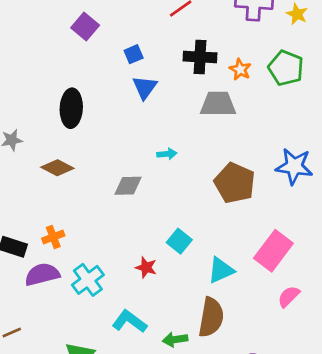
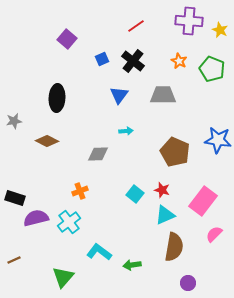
black cross: (200, 57) -> (133, 61), moved, turned 35
orange star: (240, 69) -> (179, 61), moved
blue triangle: (145, 87) -> (119, 95), moved
orange cross: (53, 237) -> (80, 191), moved
red star: (146, 267) -> (162, 190), moved
brown semicircle: (211, 317) -> (174, 247), moved

